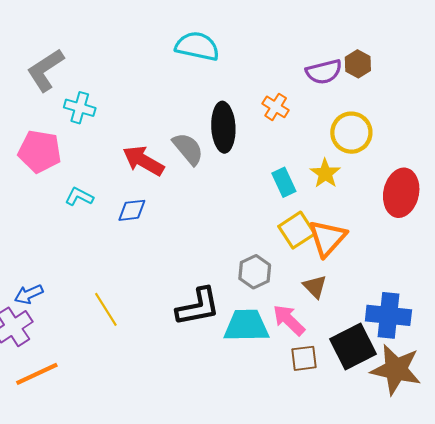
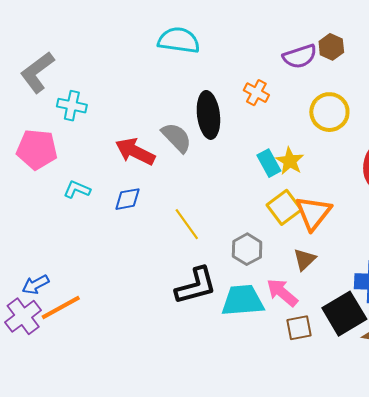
yellow star: (325, 173) -> (290, 161), moved
brown triangle: (315, 287) -> (305, 259), turned 35
yellow line: (106, 309) -> (187, 224), moved
orange line: (37, 374) -> (61, 307), moved

